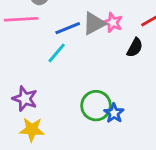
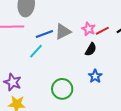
pink star: (113, 22) -> (88, 29), moved
blue star: (114, 113) -> (95, 76), moved

